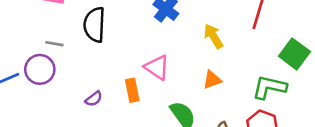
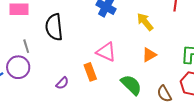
gray line: (54, 44) -> (26, 46), turned 72

